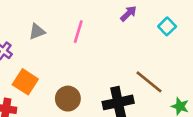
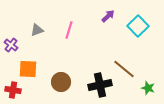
cyan square: (167, 26) -> (138, 26), size x1.5
orange square: (25, 82) -> (28, 69), turned -30

